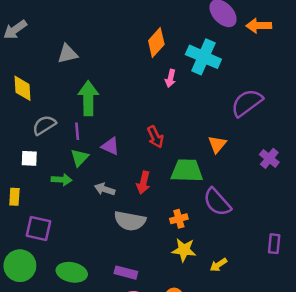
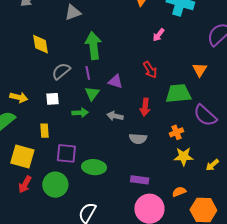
pink arrow: (170, 78) -> (159, 35), moved, turned 32
gray semicircle: (130, 221) -> (138, 139), size x0.7
green ellipse: (72, 272) -> (94, 167), moved

